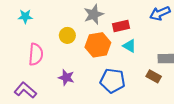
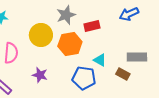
yellow circle: (67, 35) -> (41, 35), size x1.5
cyan triangle: (129, 46) -> (100, 60), moved

